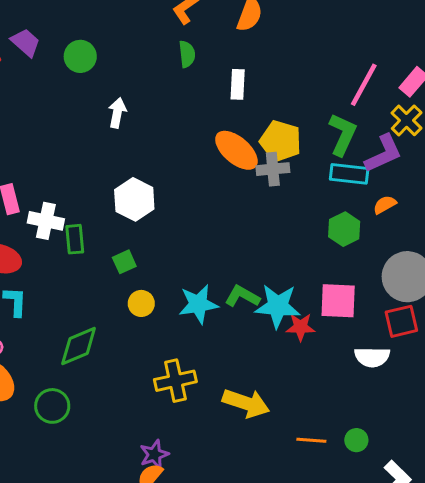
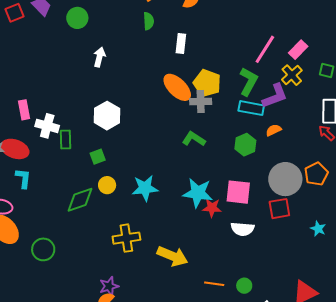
green L-shape: (242, 296) -> (194, 139), moved
green diamond: (79, 346) -> (80, 200), moved
white semicircle: (372, 357) -> (243, 229), moved

